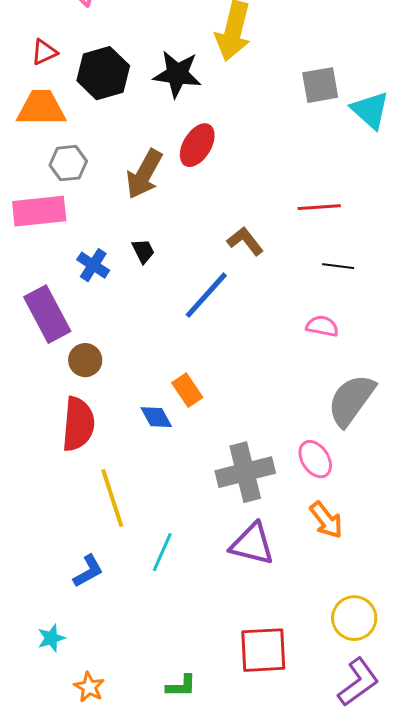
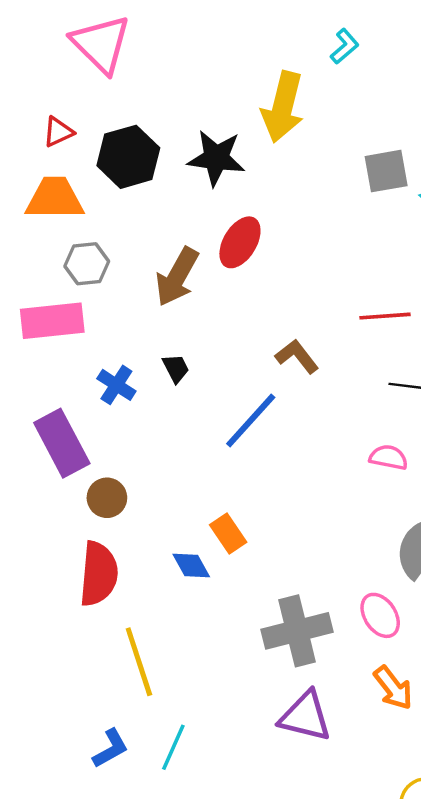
cyan line: (162, 552) -> (173, 747), moved

